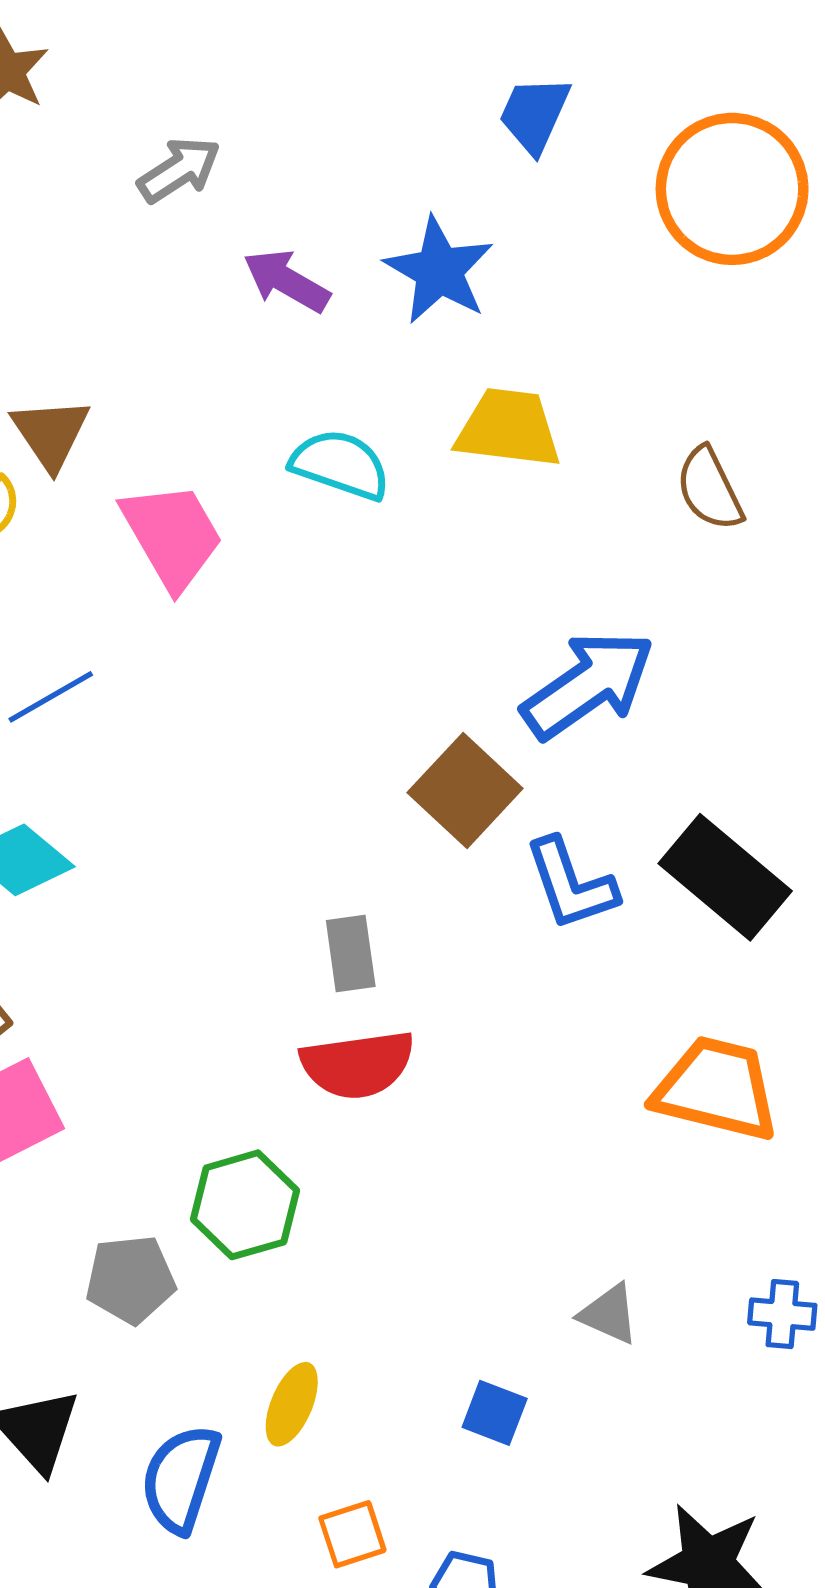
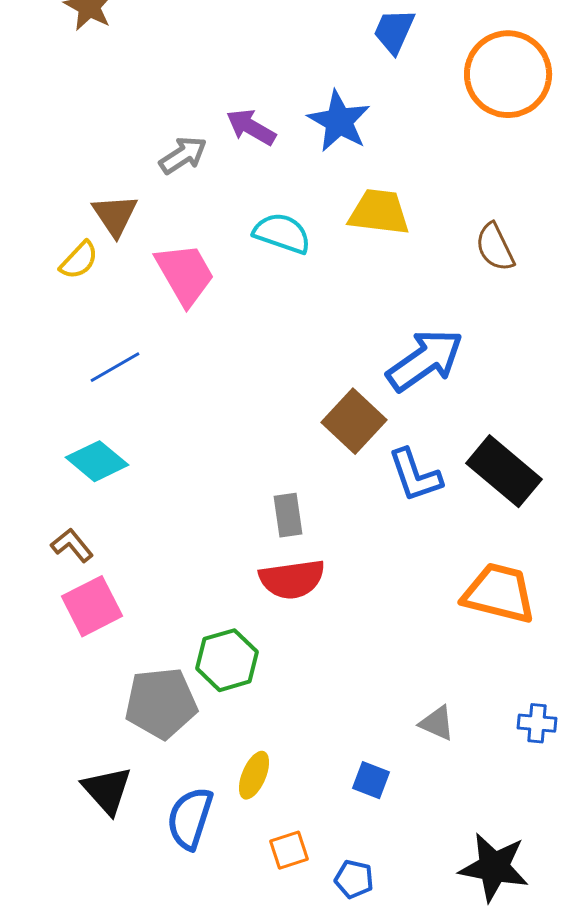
gray arrow: (179, 170) -> (183, 155), moved
gray pentagon: (130, 1279) -> (161, 703), size x1.4

